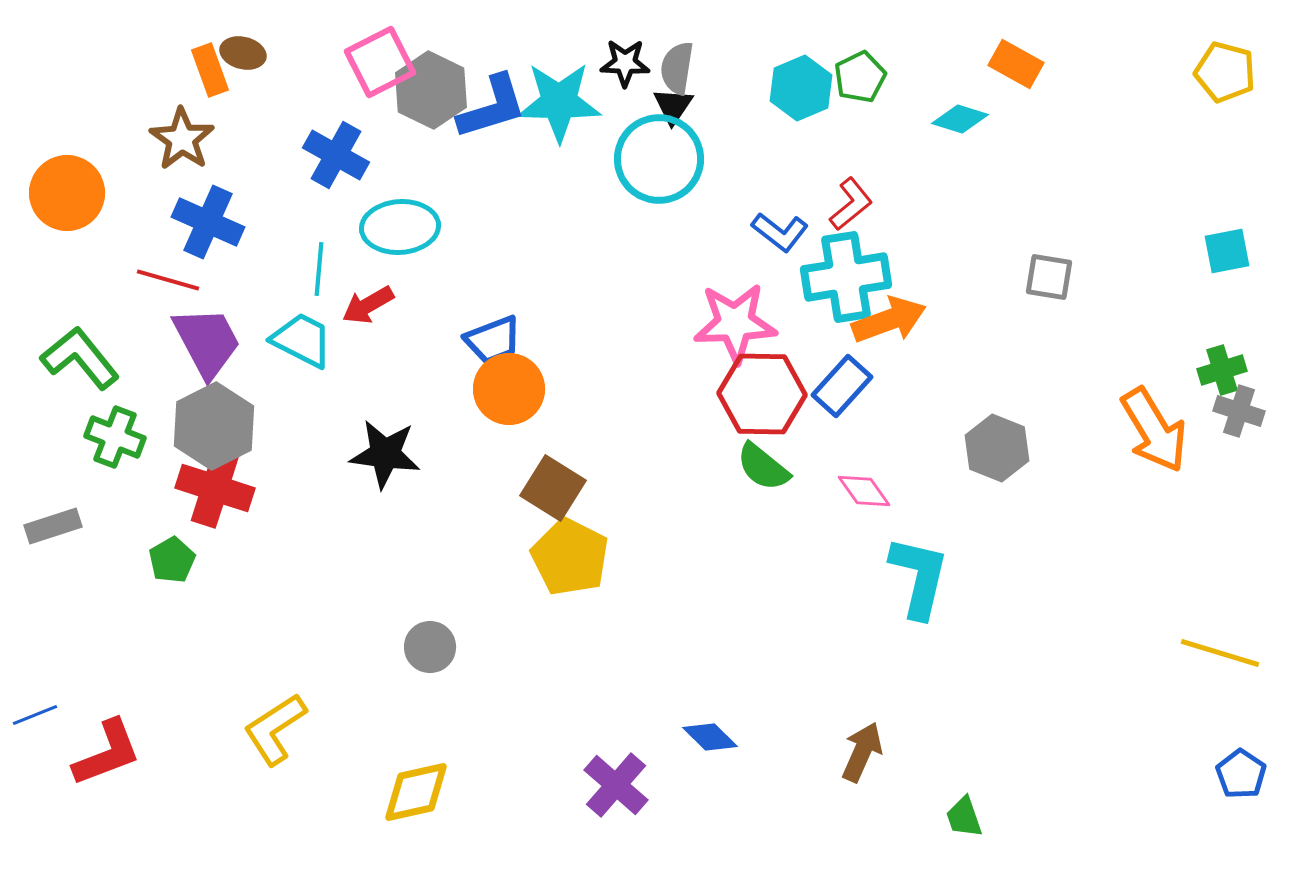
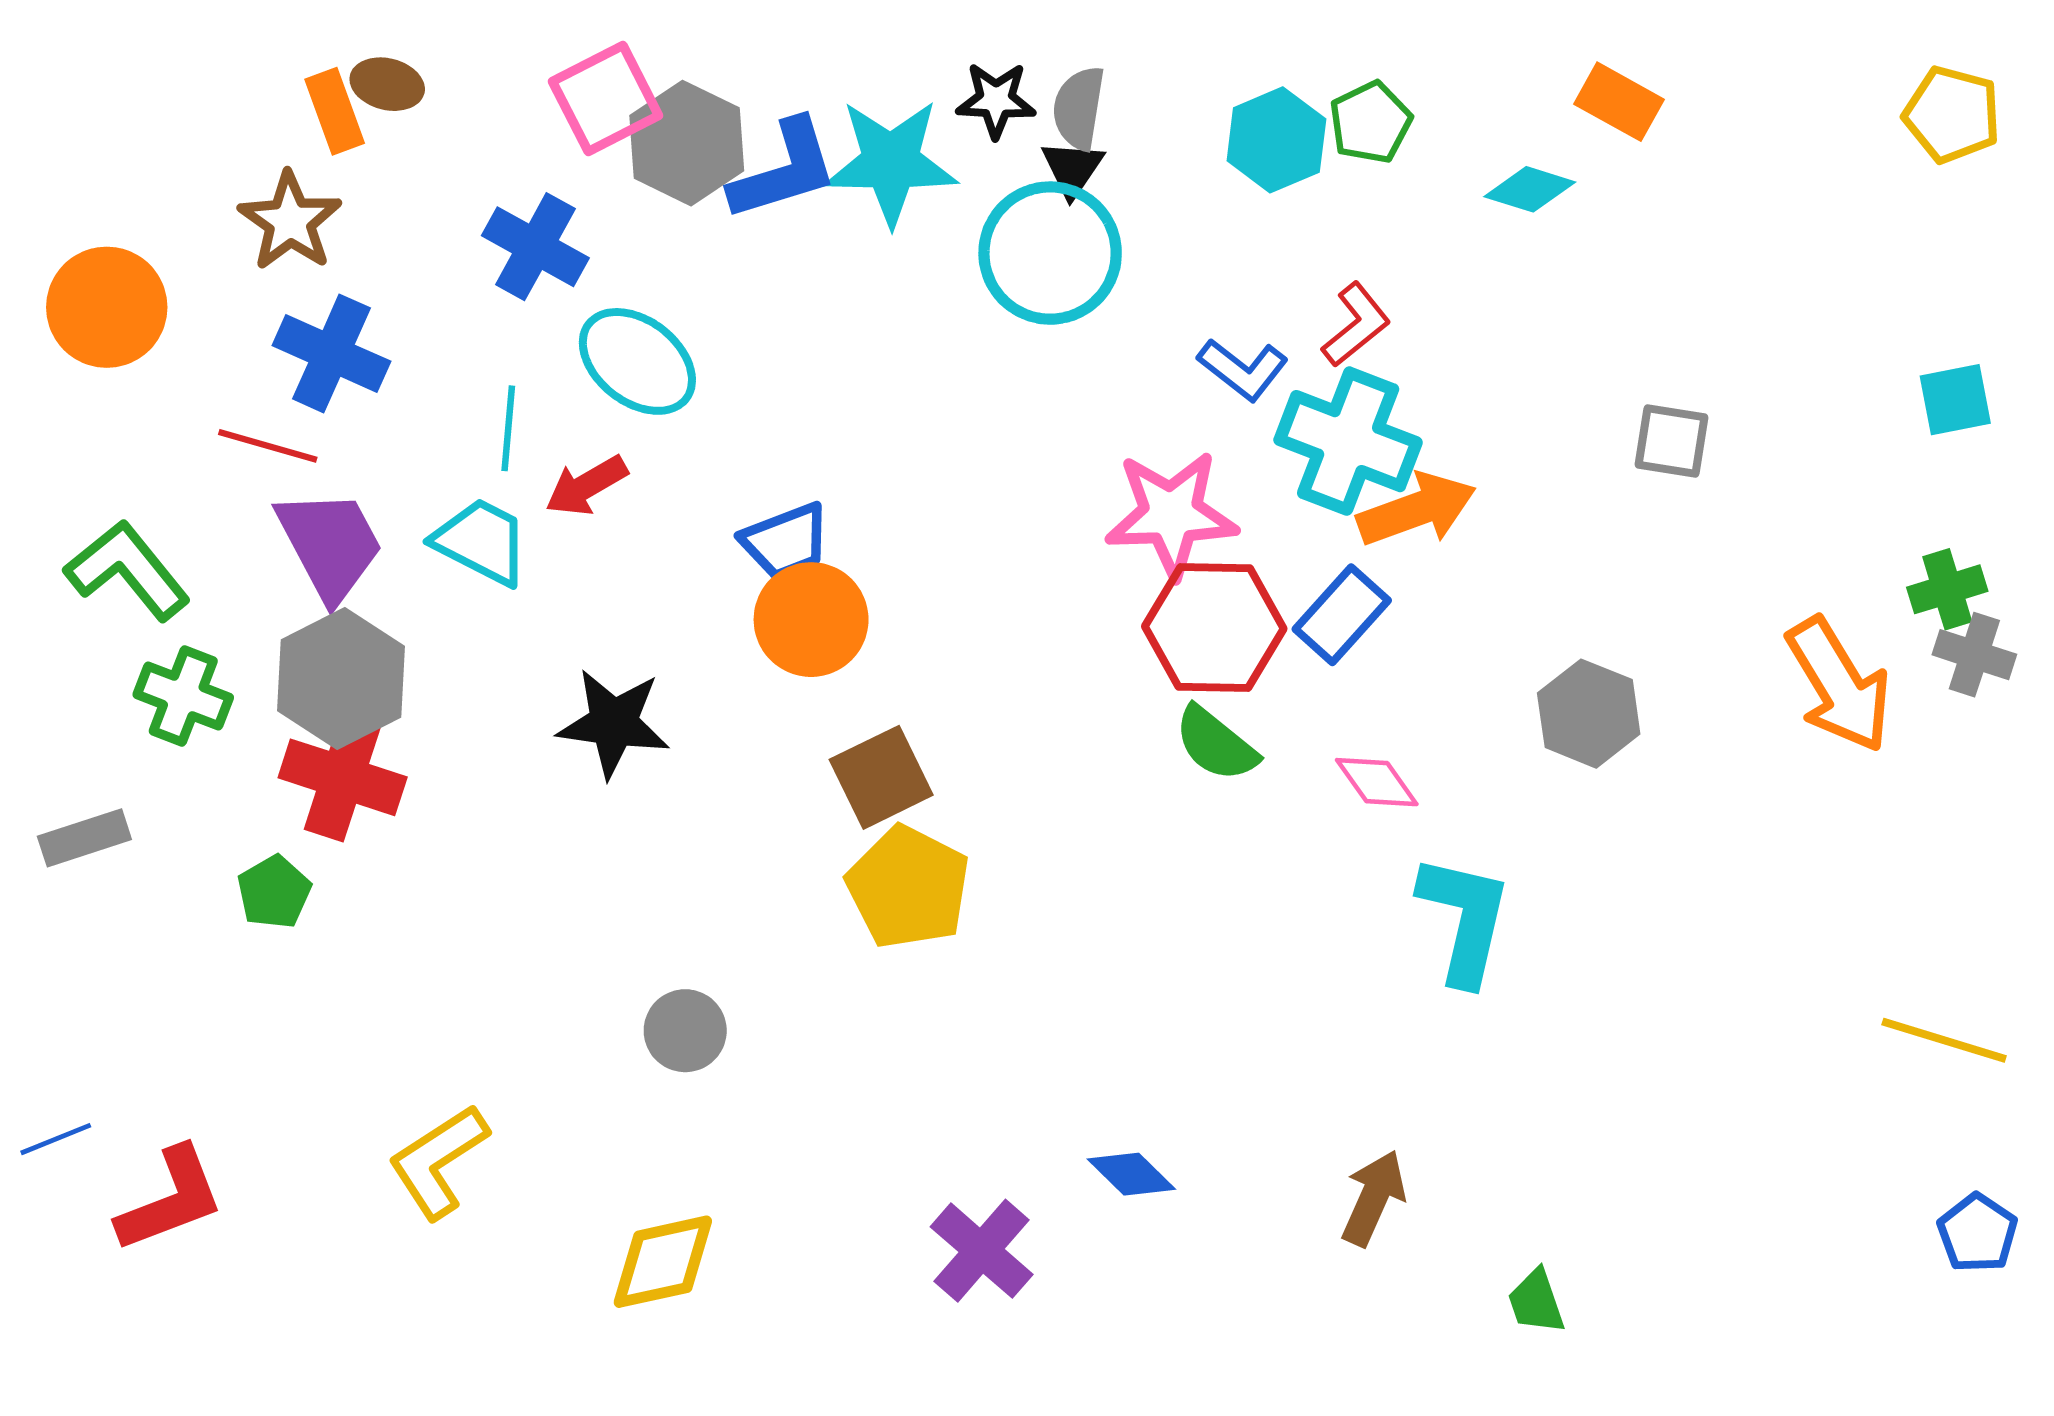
cyan ellipse: (400, 227) -> (637, 361), turned 42
cyan cross: (846, 277) -> (1348, 441), turned 30
brown square: (553, 488) -> (881, 777), turned 32

